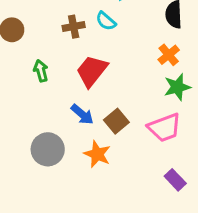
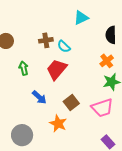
cyan semicircle: (106, 21) -> (64, 46), moved
blue arrow: (82, 114) -> (39, 97), moved
gray circle: (48, 149) -> (22, 135), moved

